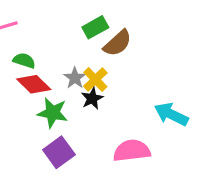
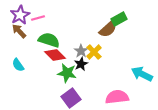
green rectangle: (95, 27) -> (119, 19), moved
green semicircle: (24, 61) -> (49, 40), size x1.5
black star: (92, 98) -> (81, 64), moved

